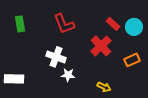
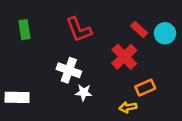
orange rectangle: (132, 60) -> (145, 88), moved
yellow arrow: (104, 87) -> (128, 107), turned 144

